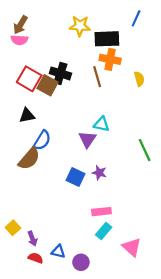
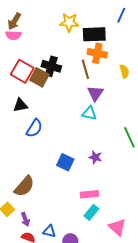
purple triangle: (87, 139) -> (95, 93), moved
brown semicircle: (29, 159) -> (24, 186), moved
purple star: (99, 173) -> (95, 157), moved

